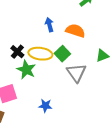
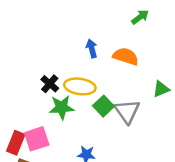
green square: (62, 54) -> (103, 106), moved
green star: (26, 70) -> (62, 107), turned -30

